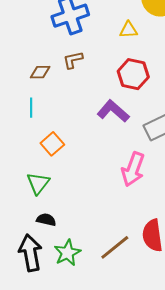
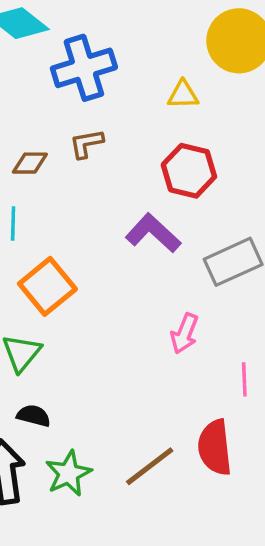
orange square: (52, 144) -> (47, 286), size x1.4
pink arrow: (133, 169) -> (184, 333), size x0.7

